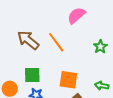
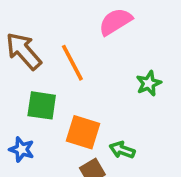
green square: (32, 75) -> (42, 105), moved
green arrow: (102, 86) -> (122, 150), moved

